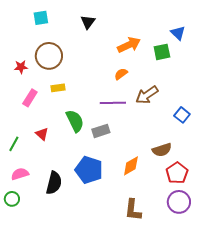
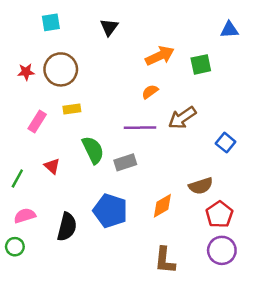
blue triangle: (178, 33) -> (229, 30), moved, turned -49
red star: (21, 67) -> (26, 72), moved

